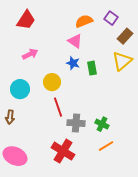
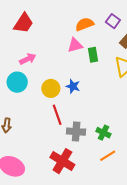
pink triangle: (75, 41) -> (75, 45), turned -49
blue star: (73, 63) -> (73, 86), moved
green rectangle: (92, 68) -> (93, 55), moved
cyan circle: (20, 89) -> (17, 82), moved

